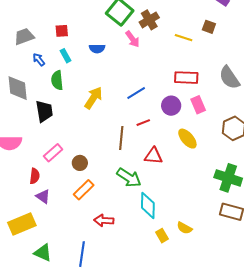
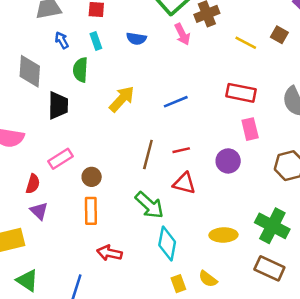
purple circle: (171, 106) -> (228, 161), moved
red line: (143, 123) -> (181, 150), moved
yellow ellipse: (187, 139) -> (223, 235), moved, turned -60
orange rectangle: (84, 190) -> (91, 211), turned -55

